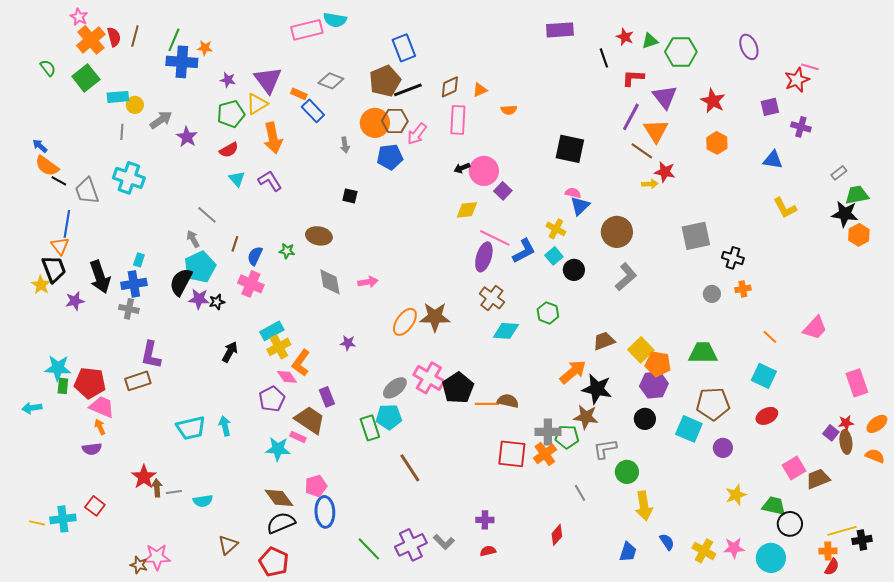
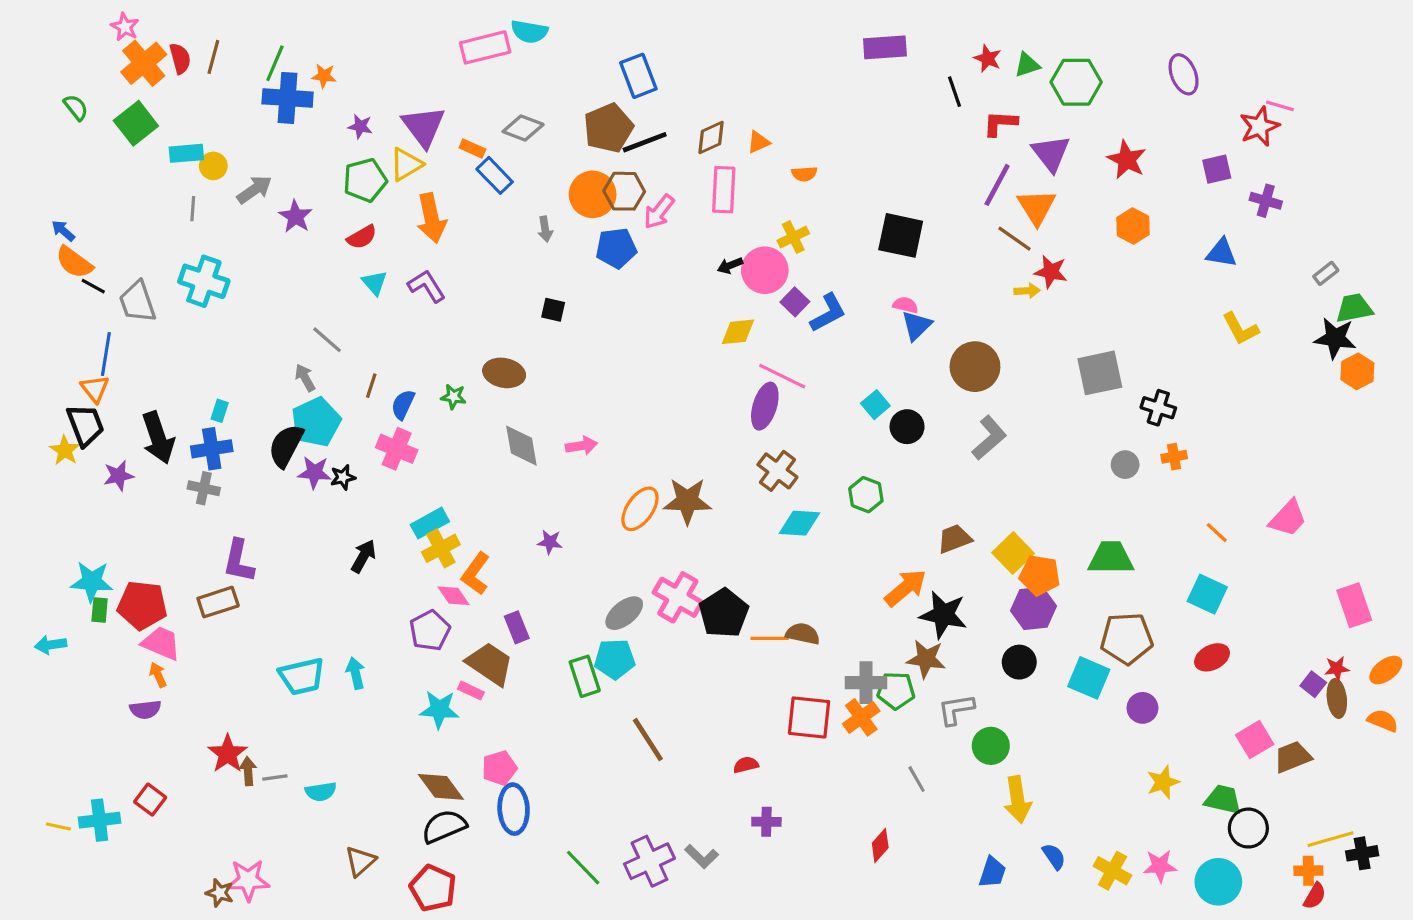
yellow cross: (556, 229) -> (793, 237), moved, turned 36
blue L-shape: (524, 251) -> (828, 313), moved
red semicircle: (488, 551) -> (746, 765), moved

